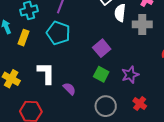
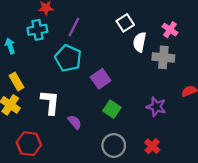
yellow rectangle: (23, 38) -> (17, 82), moved, turned -56
purple square: (102, 48) -> (101, 79), moved
purple star: (130, 75) -> (156, 107), moved, turned 30

